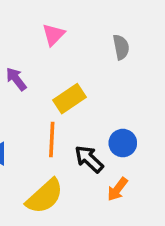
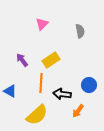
purple arrow: (16, 79) -> (22, 60), moved
blue circle: (123, 143) -> (89, 85), moved
black arrow: (89, 159) -> (62, 94), turned -36

